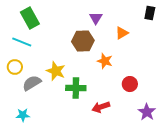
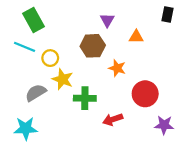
orange triangle: (122, 33) -> (136, 37), turned 32
yellow circle: (15, 67) -> (50, 58), moved
red circle: (130, 84) -> (145, 94), size x1.5
purple star: (147, 112) -> (164, 125), turned -30
cyan star: (23, 115) -> (26, 128), size x1.5

